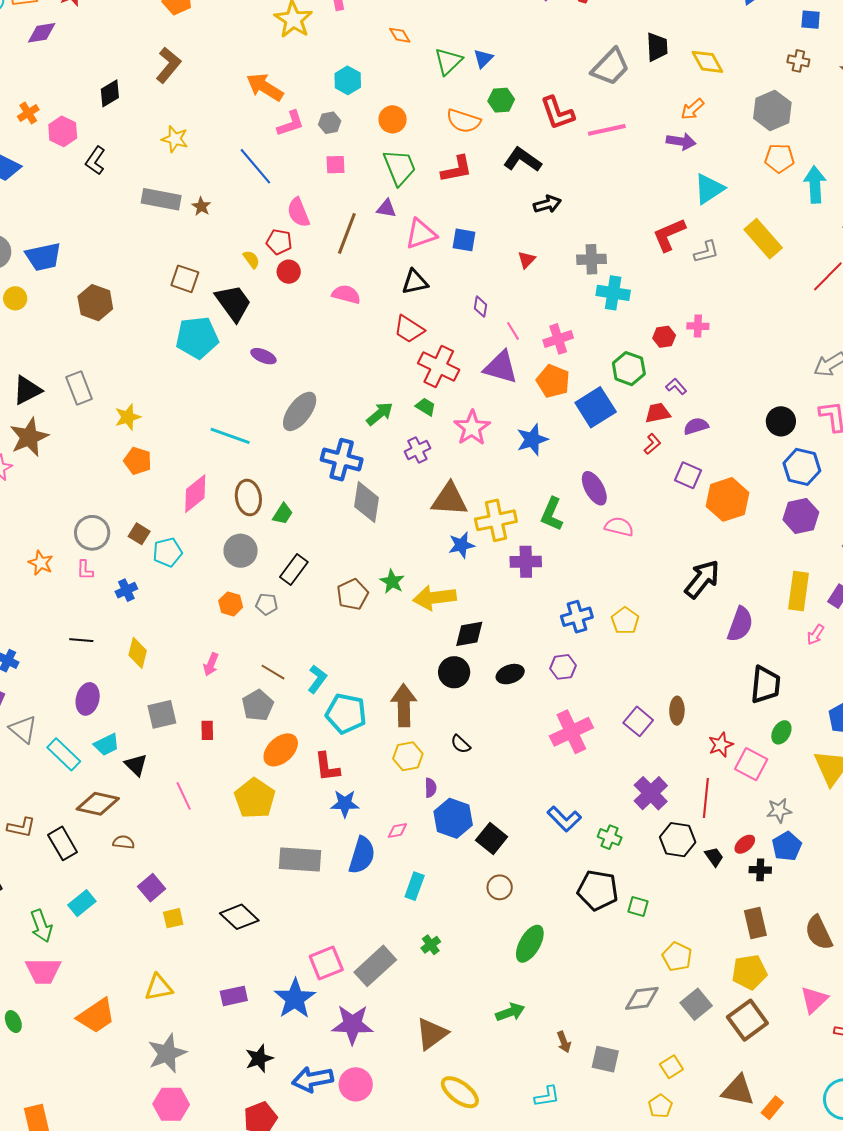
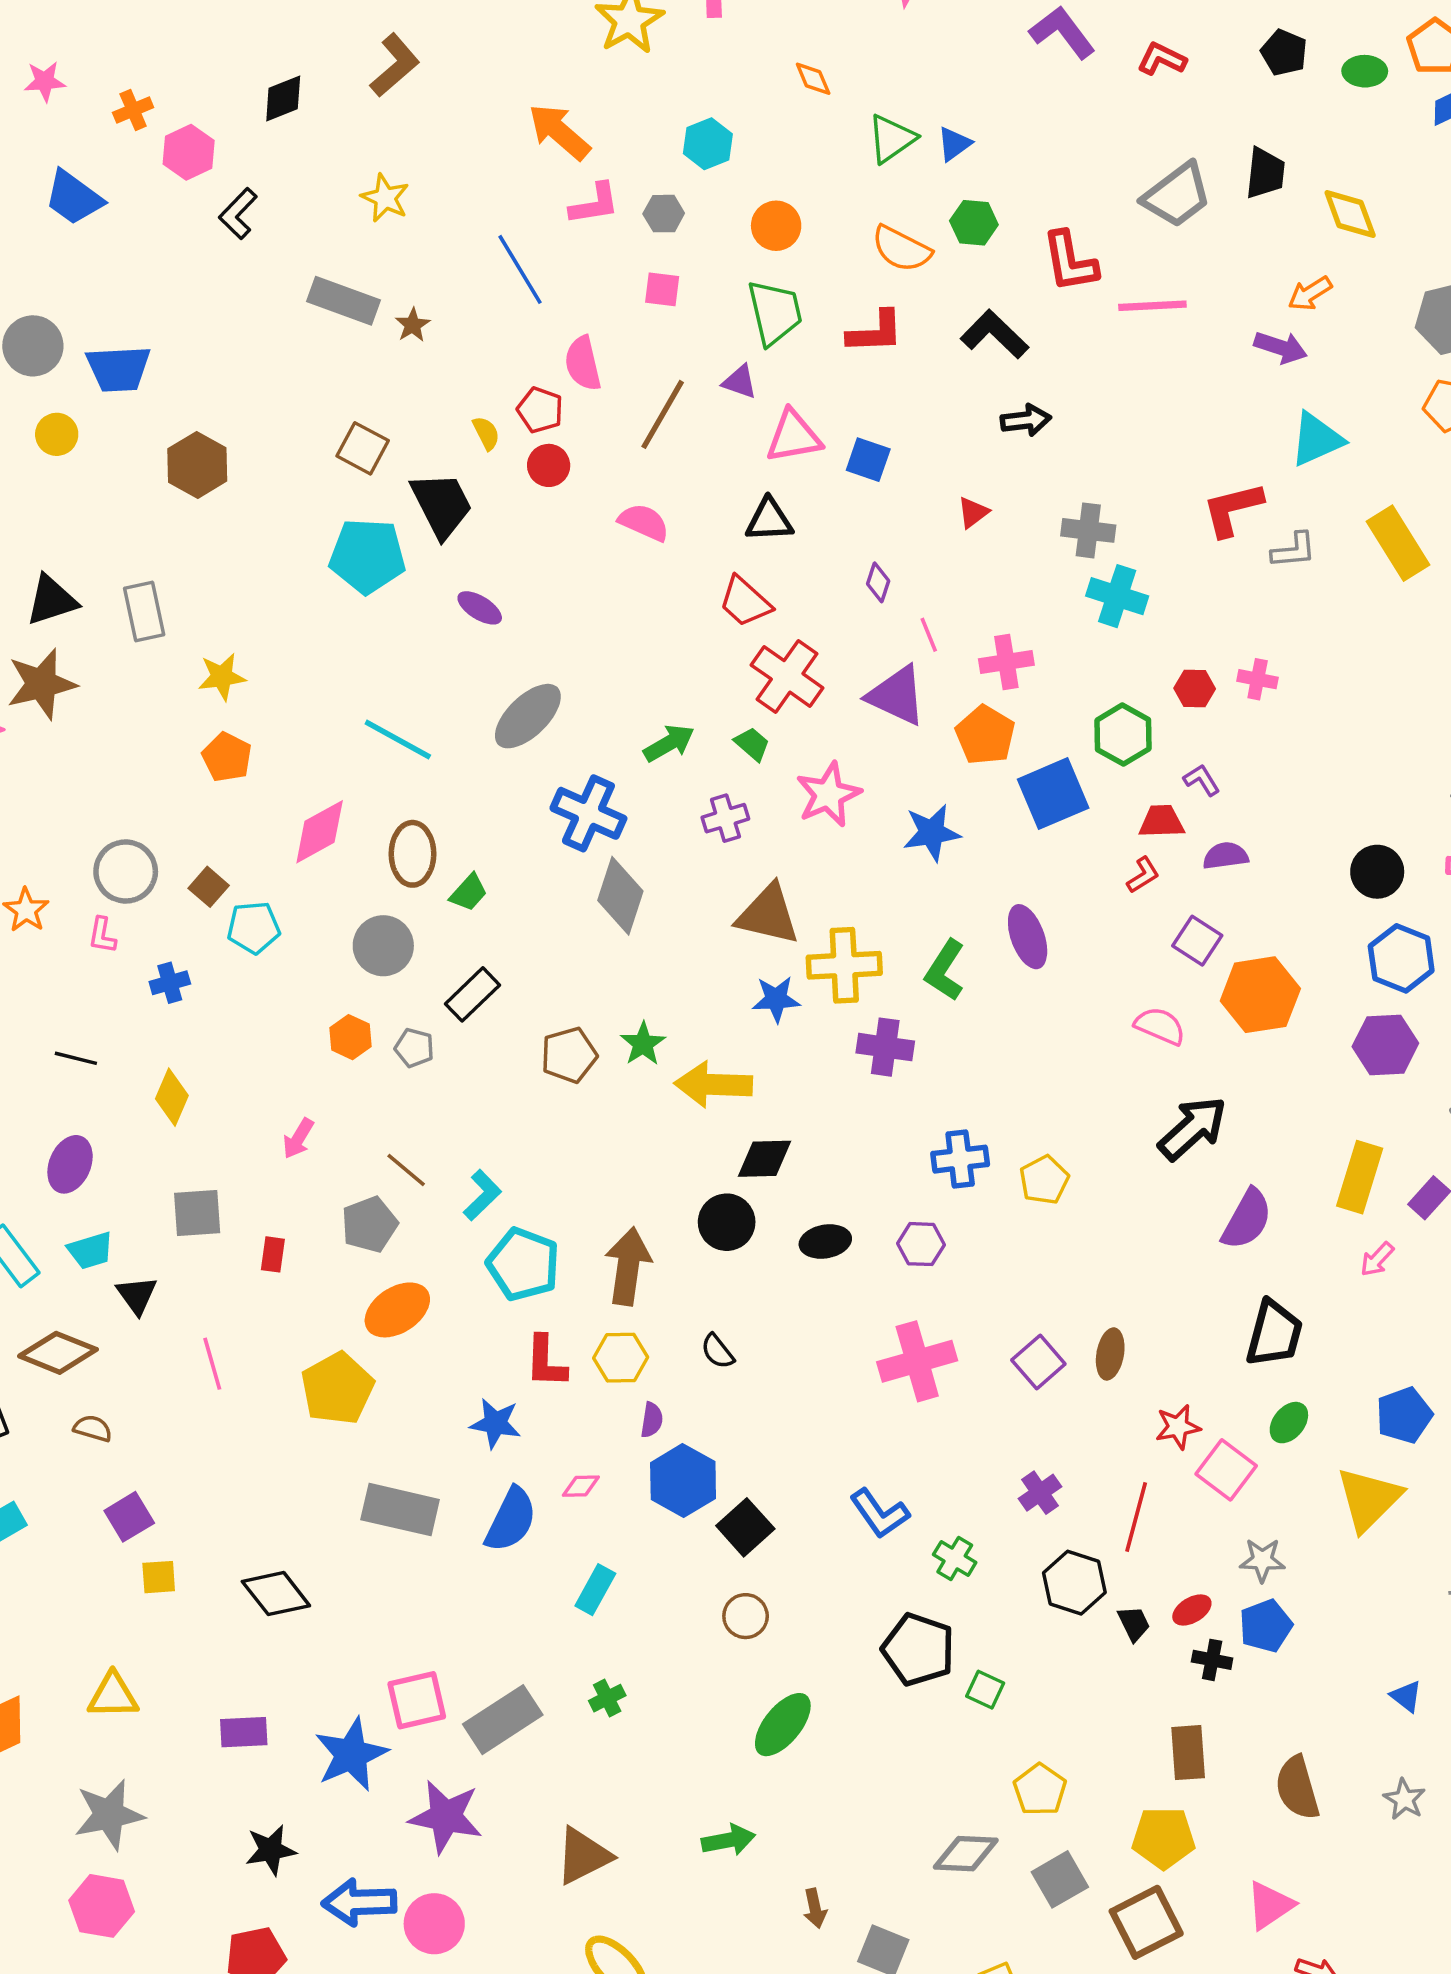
pink semicircle: (619, 527) -> (1160, 1026), moved
red L-shape: (327, 767) -> (546, 1362), moved
purple cross: (651, 793) -> (1040, 1493), size x0.7

